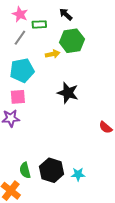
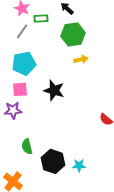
yellow arrow: (53, 54) -> (81, 59), moved
black star: (68, 93) -> (54, 90), moved
green semicircle: (25, 170) -> (27, 146), moved

